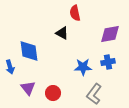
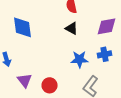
black triangle: (62, 33) -> (72, 28), moved
blue diamond: (29, 51) -> (23, 27), moved

